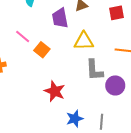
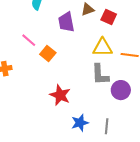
red square: (117, 13) -> (109, 17), moved, turned 35
yellow triangle: (84, 41) -> (103, 47), moved

